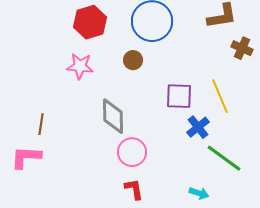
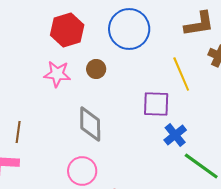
brown circle: (133, 60) -> (96, 69), moved
yellow line: (220, 96) -> (181, 74), moved
pink circle: (132, 152) -> (82, 171), moved

